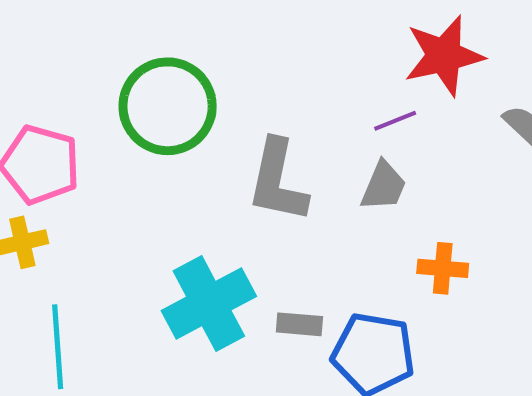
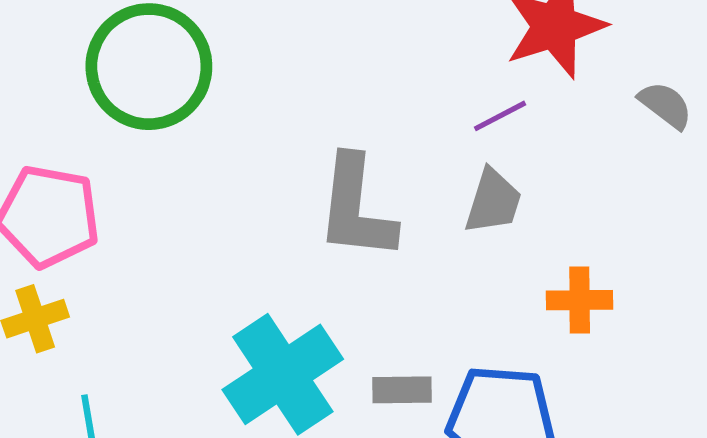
green circle: (168, 106) -> (149, 67), moved

